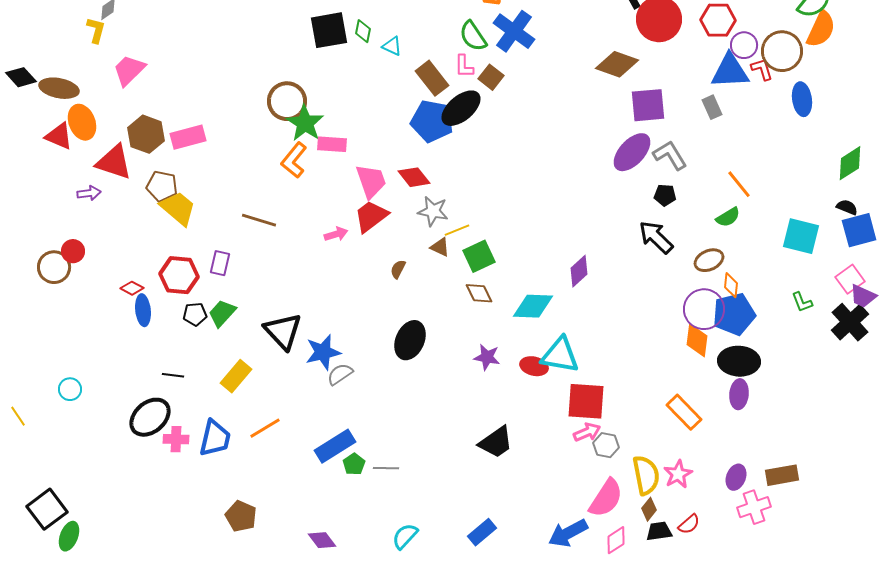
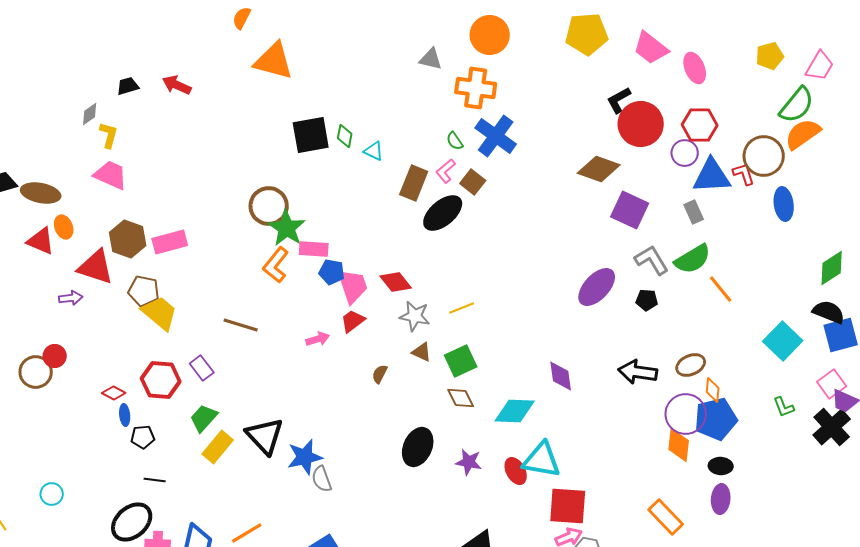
orange semicircle: (821, 29) -> (803, 134), turned -150
yellow L-shape: (96, 30) -> (109, 135), moved
green semicircle: (473, 36) -> (455, 141), size x0.6
purple circle: (744, 45) -> (685, 153), moved
pink L-shape: (464, 66) -> (446, 171), turned 50
pink trapezoid: (129, 70) -> (111, 175), turned 69
brown rectangle: (432, 78) -> (414, 183), turned 60
purple square: (648, 105) -> (630, 210), turned 30
blue pentagon: (432, 121) -> (332, 272), moved, size x0.6
orange ellipse: (82, 122) -> (64, 227), size x0.7
purple ellipse: (632, 152) -> (597, 287), moved
black semicircle: (847, 207) -> (829, 312), size x1.5
red trapezoid: (371, 216) -> (353, 321), size x0.7
green semicircle: (728, 217) -> (693, 259), moved, size x1.5
yellow line: (457, 230) -> (462, 308), moved
cyan square: (801, 236) -> (783, 341), turned 30
black arrow: (656, 237) -> (638, 372), moved, turned -36
purple rectangle: (220, 263) -> (202, 368), turned -50
purple diamond: (579, 271) -> (561, 376), turned -56
blue ellipse: (143, 310) -> (125, 415), size x0.7
black pentagon: (195, 314) -> (143, 437), moved
black ellipse: (410, 340) -> (418, 447), moved
black ellipse: (739, 361) -> (721, 466), size x0.6
red ellipse: (534, 366) -> (516, 471), turned 48
gray semicircle: (340, 374) -> (322, 479), turned -76
yellow rectangle: (236, 376) -> (218, 447), moved

